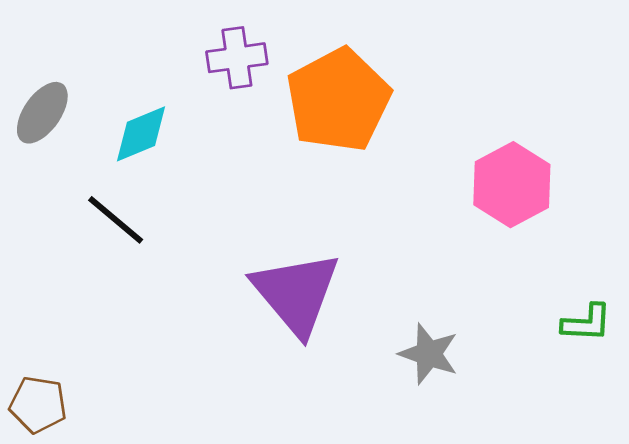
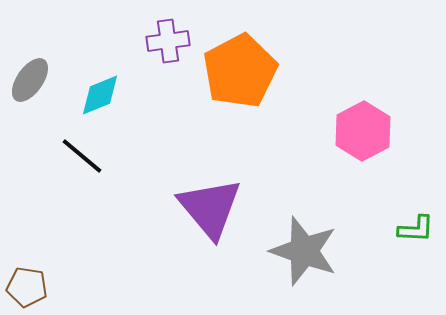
gray star: (429, 354) -> (304, 251), size x1.6

